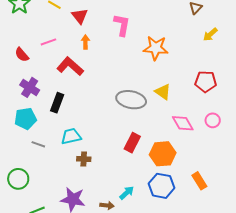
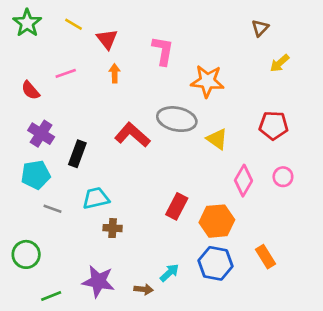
red L-shape: (70, 66) -> (132, 135), moved
gray ellipse: (131, 100) -> (177, 119), moved
pink diamond: (183, 123) -> (243, 181), turned 60

